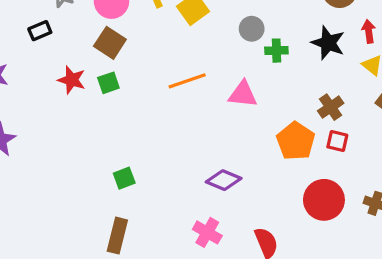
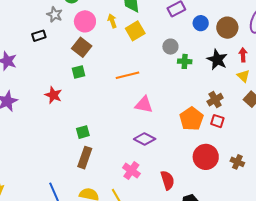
red star: (72, 80) -> (53, 95), moved
pink triangle: (243, 94) -> (144, 105), moved
brown rectangle: (117, 236) -> (85, 158), moved

